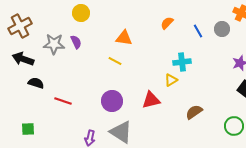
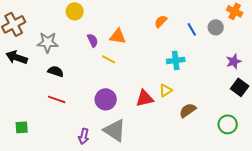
purple semicircle: (76, 42) -> (93, 40), moved
yellow triangle: (171, 80) -> (166, 90), moved
black semicircle: (36, 83) -> (56, 71), moved

